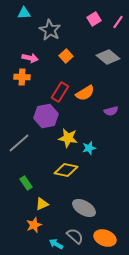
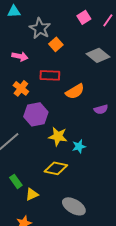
orange square: (66, 56) -> (56, 44), moved
orange cross: (22, 77) -> (21, 88), moved, turned 35
red rectangle: (60, 92) -> (50, 75), moved, turned 60
yellow triangle: (42, 204) -> (32, 194), moved

